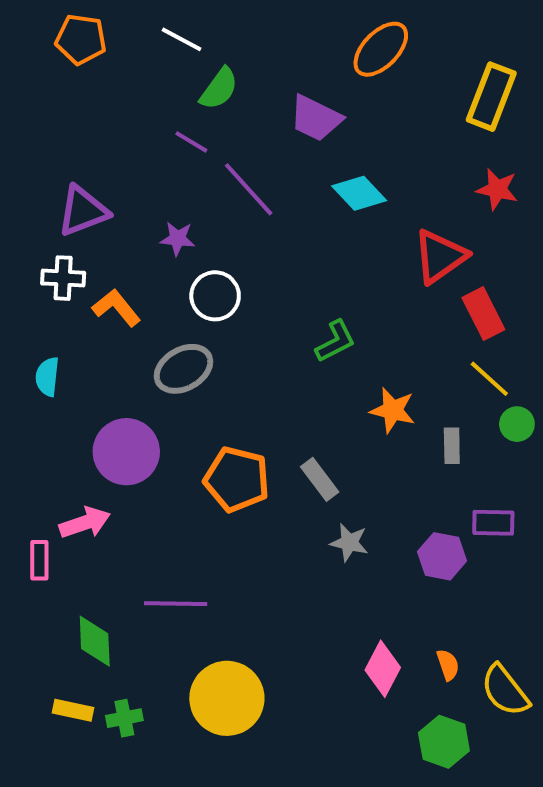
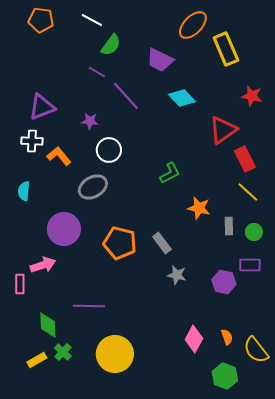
yellow rectangle: (491, 97) -> (226, 49), moved, turned -44
green circle: (517, 424) -> (254, 232), moved
yellow rectangle: (73, 710) -> (37, 360), turned -42
green cross: (124, 718) -> (63, 352), moved, turned -36

